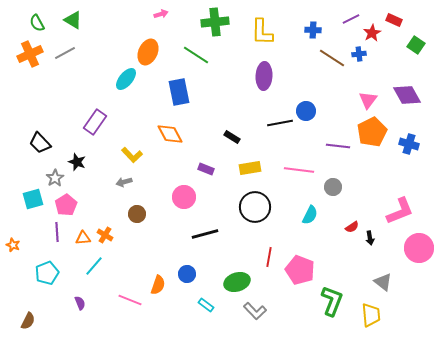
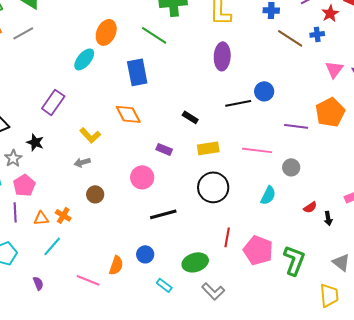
pink triangle: (368, 100) -> (334, 69), moved
green L-shape: (332, 301) -> (294, 260), moved

